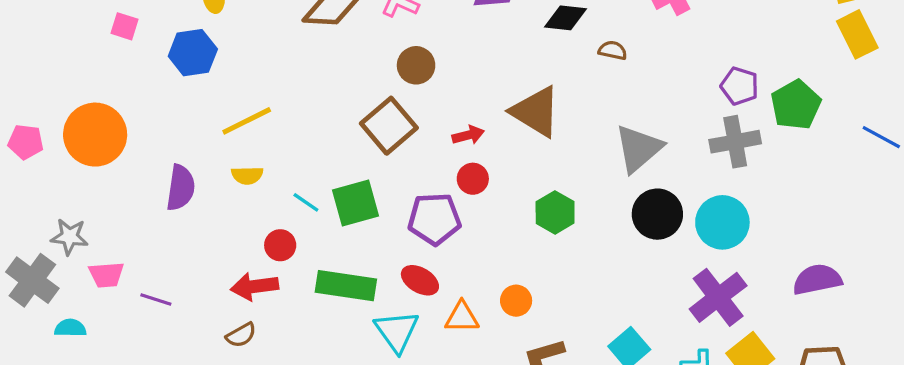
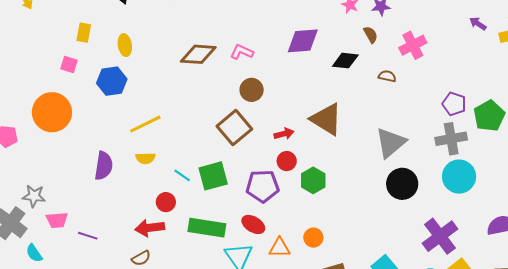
brown semicircle: (613, 50) -> (387, 76), moved
orange circle: (95, 135) -> (52, 112), moved
green hexagon: (555, 212) -> (313, 180), moved
cyan circle: (722, 222) -> (459, 177), moved
cyan semicircle: (70, 328) -> (34, 253), turned -126

